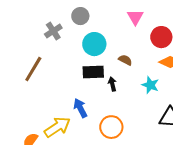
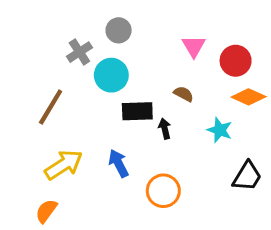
pink triangle: (135, 17) -> (194, 46), moved
cyan circle: (94, 44) -> (111, 75), moved
yellow arrow: (57, 127) -> (64, 165), moved

